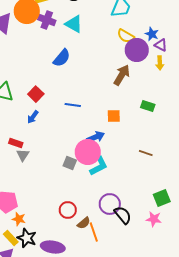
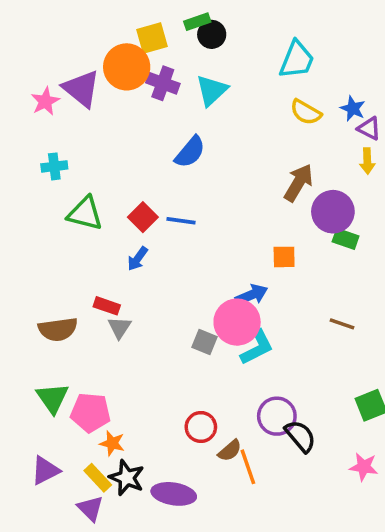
cyan triangle: (74, 24) -> (212, 90), turned 48
purple circle: (137, 50) -> (333, 212), moved
blue line: (73, 105) -> (181, 221), moved
pink star: (154, 219) -> (364, 467), moved

